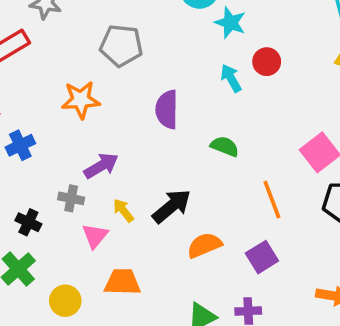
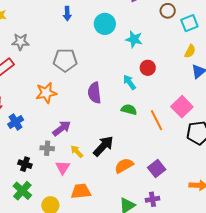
cyan star: (230, 23) -> (134, 39), moved
red circle: (267, 62) -> (148, 68), moved
cyan arrow: (231, 78) -> (129, 82), moved
orange line: (272, 200) -> (156, 120), moved

